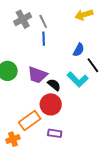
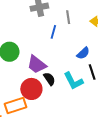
gray line: (43, 21) -> (68, 17), moved
red circle: (51, 104) -> (31, 89), moved

